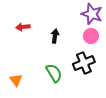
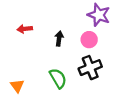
pink circle: (91, 36) -> (89, 40), moved

